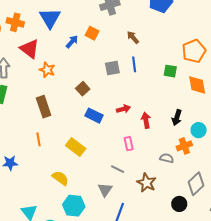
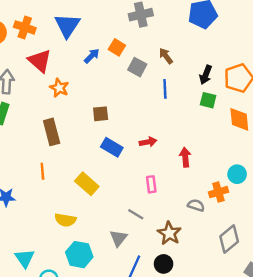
gray square: (112, 68) -> (137, 67), moved, turned 35
brown square: (83, 89) -> (101, 114), turned 32
black arrow: (177, 118) -> (206, 75), moved
red arrow: (146, 120) -> (185, 157), moved
yellow semicircle: (60, 178) -> (65, 220), turned 150
black circle: (179, 204) -> (164, 264), moved

